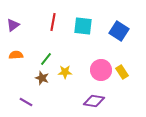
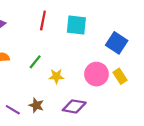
blue square: (119, 31) -> (117, 43), moved
brown star: (42, 78) -> (36, 105), moved
purple diamond: (94, 101) -> (74, 106), moved

